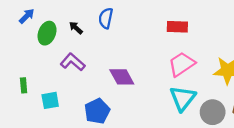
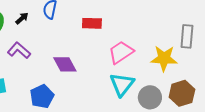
red rectangle: (177, 27) -> (92, 23), moved
black arrow: (76, 28) -> (22, 18), turned 96

